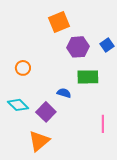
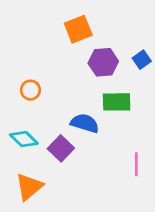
blue semicircle: (64, 93) -> (85, 123), size x1.5
orange triangle: (39, 141) -> (29, 187), moved

